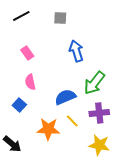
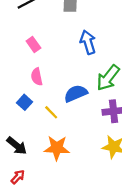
yellow line: (72, 121) -> (51, 112), moved
orange star: (48, 129) -> (57, 148), moved

